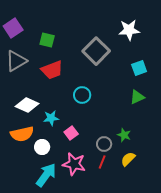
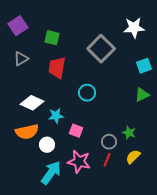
gray triangle: (16, 61) -> (21, 59), size x0.7
red trapezoid: (52, 70) -> (57, 68), turned 120
pink square: (71, 133) -> (76, 131), turned -32

